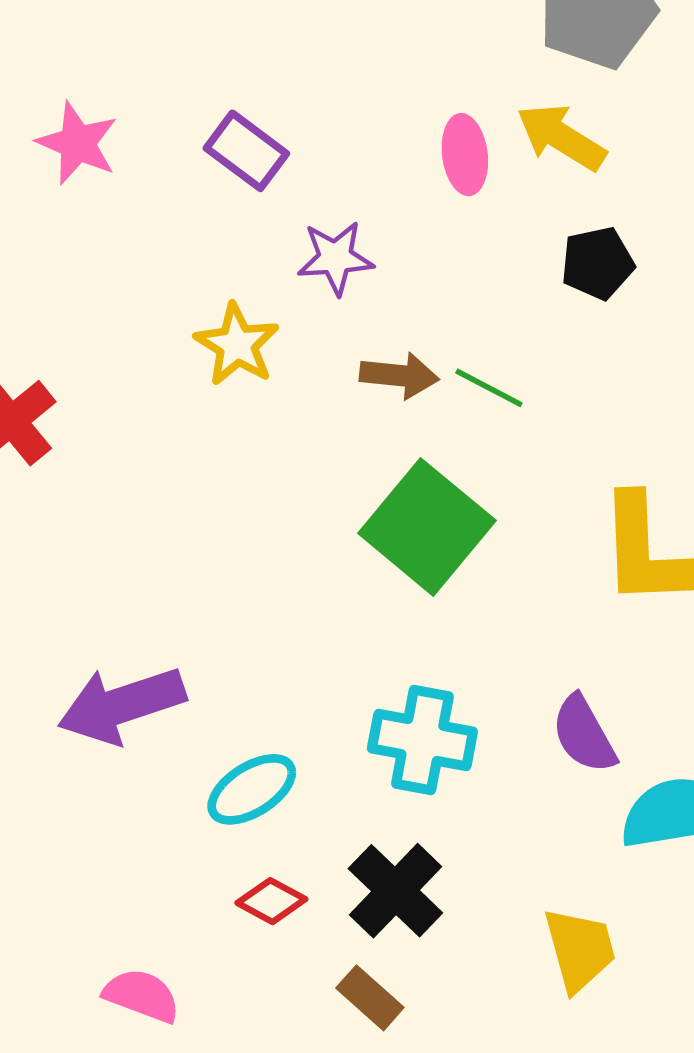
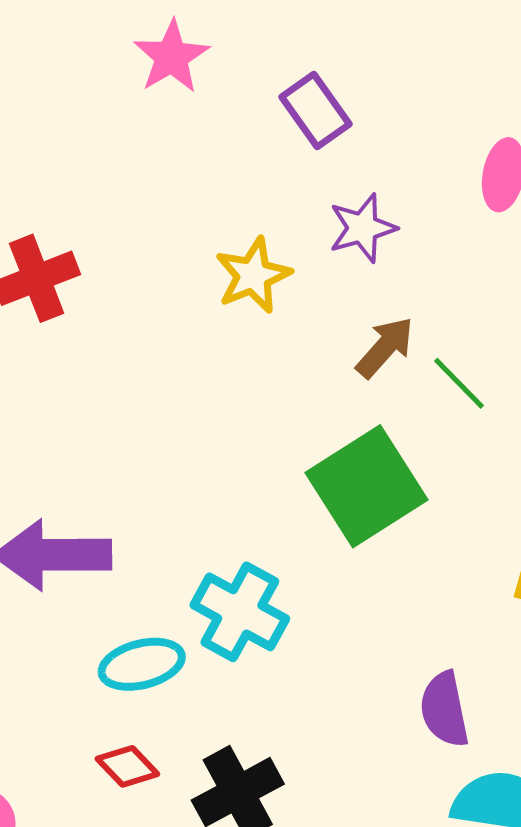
purple star: (335, 258) -> (363, 228), turned -30
brown arrow: (399, 375) -> (385, 347), turned -72
cyan cross: (422, 740) -> (240, 612), moved

